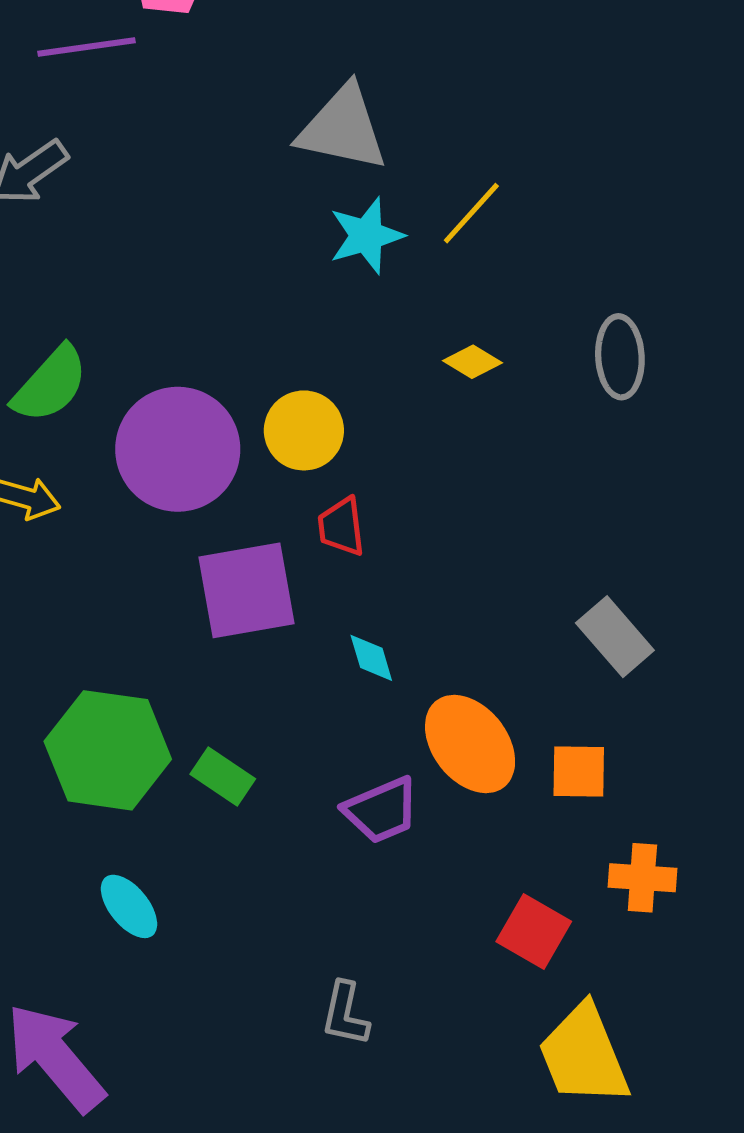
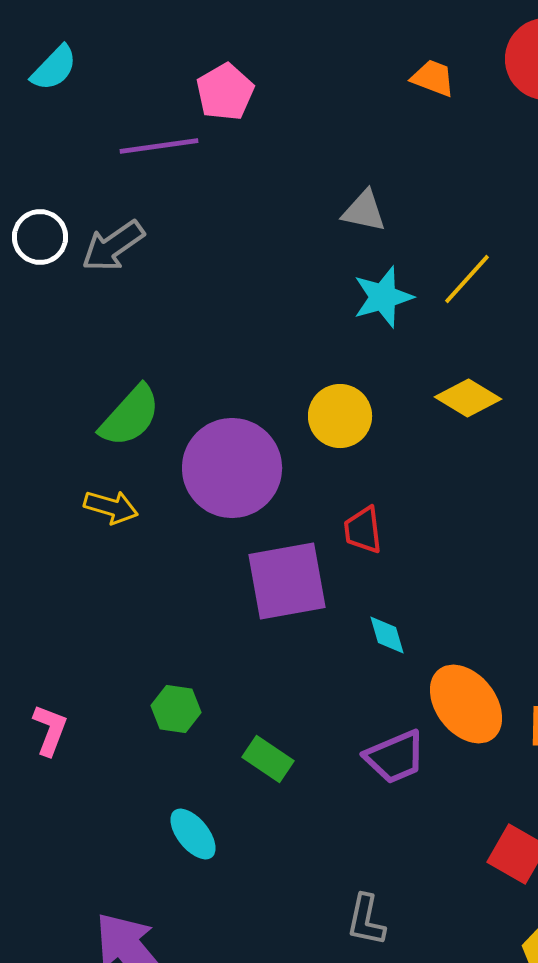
gray triangle: (343, 128) -> (364, 211), size x0.6
yellow diamond: (473, 362) -> (468, 398), size x1.4
yellow circle: (304, 430) -> (340, 416), moved
green hexagon: (108, 750) -> (176, 709), size x0.5
green rectangle: (223, 777) -> (268, 759), moved

